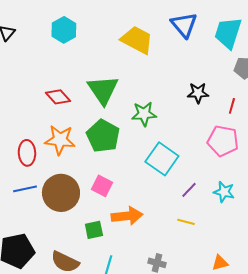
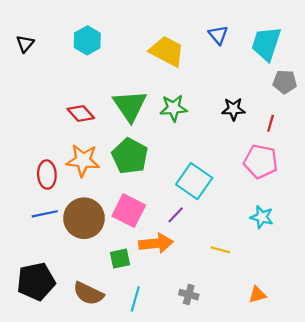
blue triangle: (184, 25) -> (218, 35), size x0.7
green star: (144, 114) -> (173, 108), moved
pink square: (102, 186) -> (129, 211), size x1.4
purple line: (189, 190) -> (176, 215), moved

